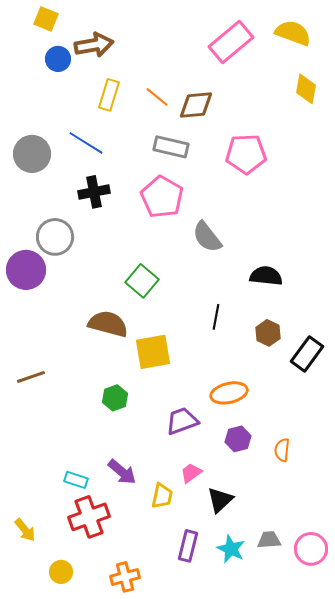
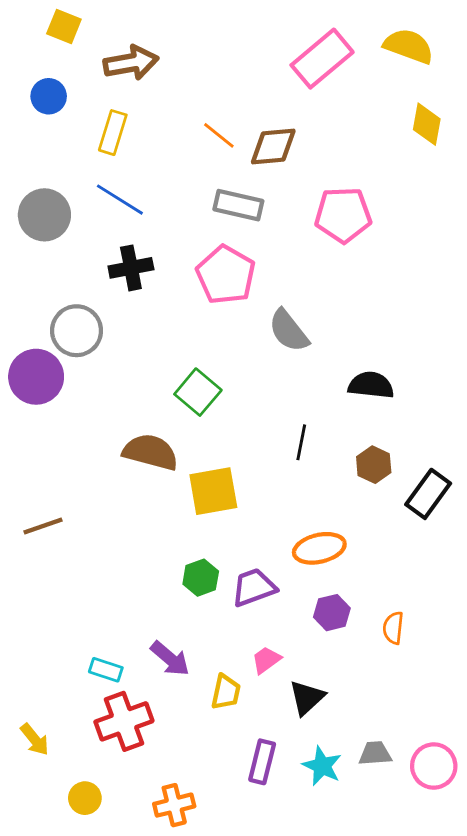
blue circle: (58, 59) -> (49, 96), moved
yellow rectangle: (109, 95) -> (113, 133), moved
green hexagon: (115, 398) -> (201, 578), moved

